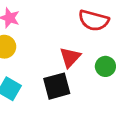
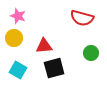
red triangle: (70, 57) -> (44, 46), moved, turned 42

